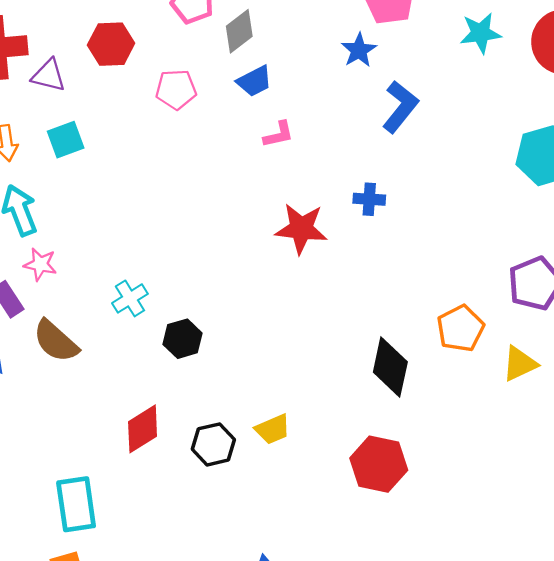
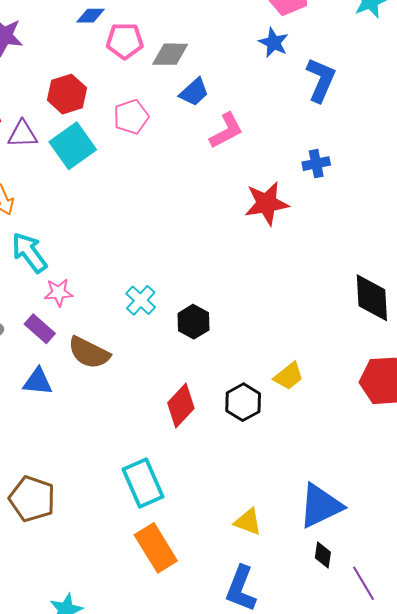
gray diamond: (239, 31) -> (170, 54), turned 54
pink L-shape: (278, 134) -> (226, 131), size x1.4
cyan square: (66, 140) -> (73, 146), moved, size x1.4

